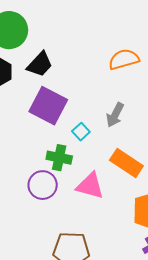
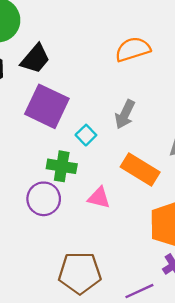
pink triangle: (90, 186) -> (99, 198), size x0.7

